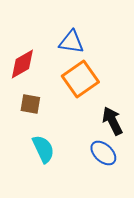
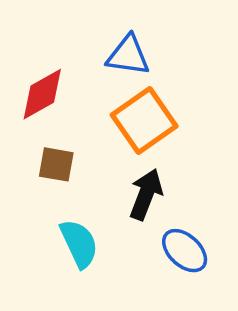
black arrow: (112, 121) -> (146, 194), moved, turned 48

